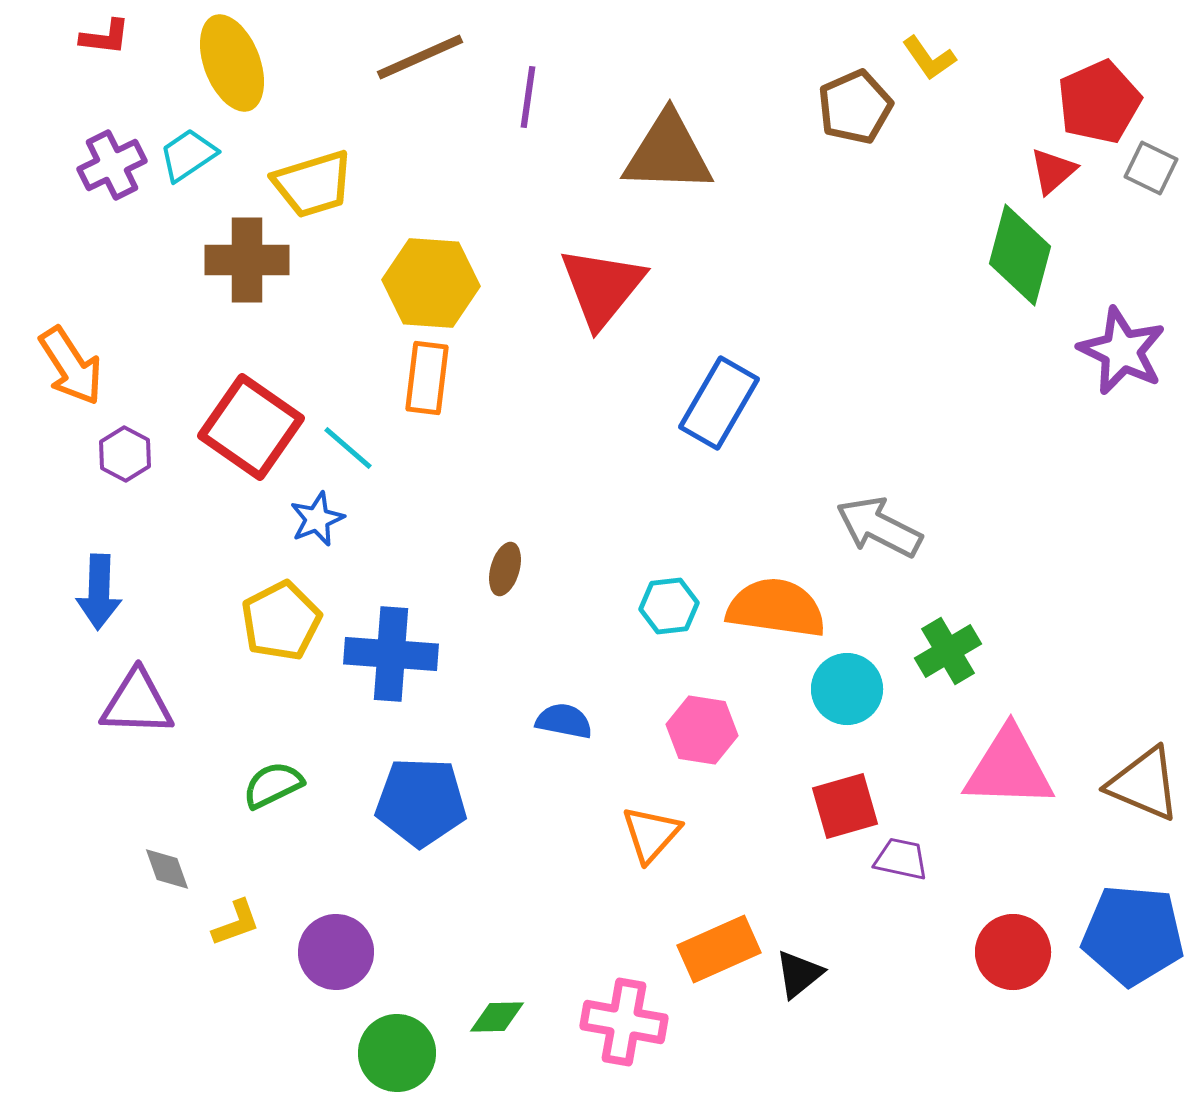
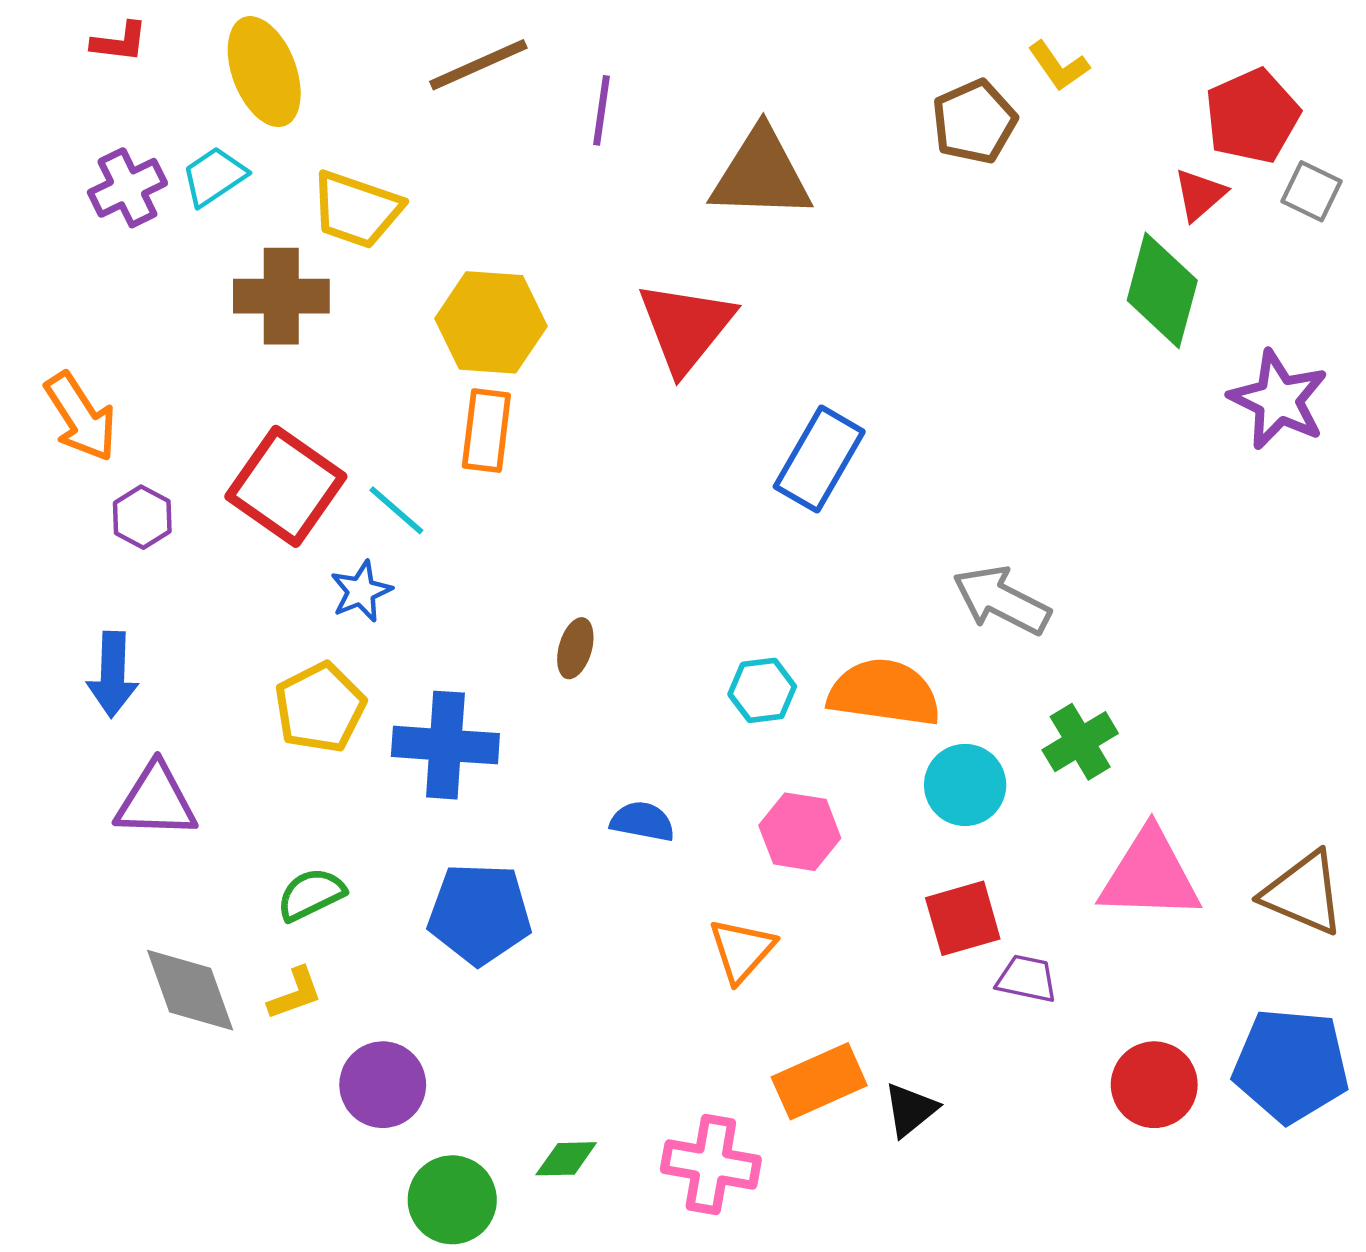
yellow trapezoid: (313, 184) -> (357, 209), turned 36
gray diamond: (167, 869) -> (190, 990), size x1.8
yellow L-shape: (236, 923) -> (295, 994), moved

